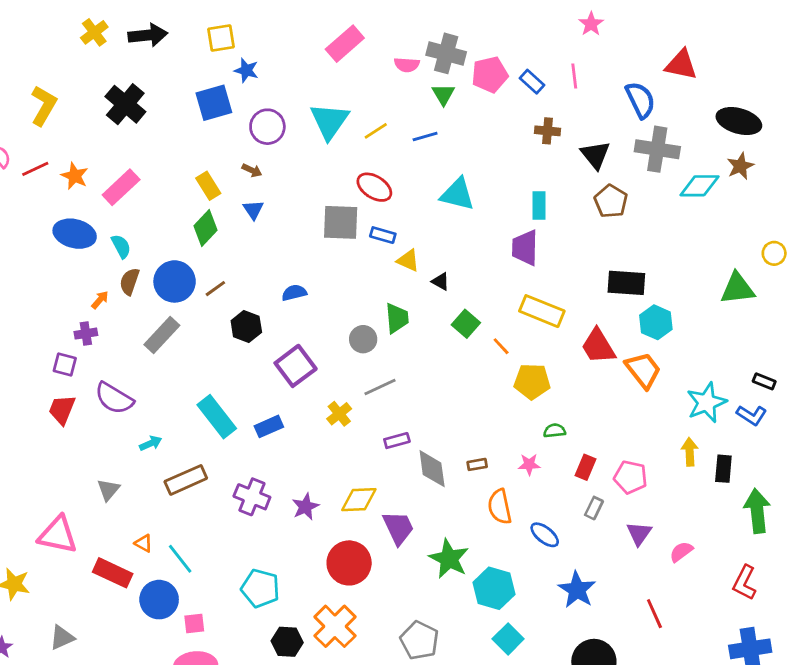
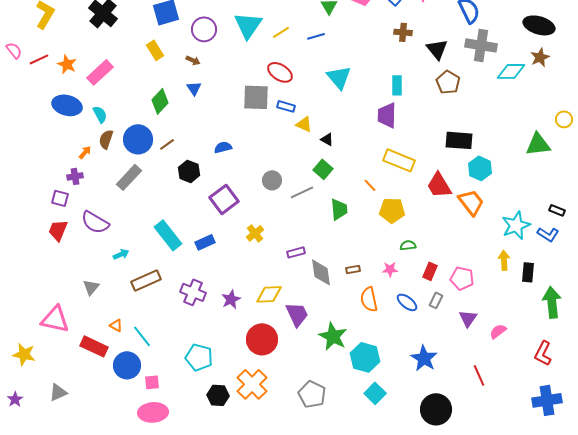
yellow rectangle: (208, 186) -> (155, 50), moved
cyan triangle: (457, 194) -> (339, 77), turned 36
green trapezoid: (397, 318) -> (339, 209), moved
green square: (466, 324) -> (323, 169), moved
gray line: (380, 387) -> (302, 192), moved
blue ellipse: (545, 535) -> (407, 302), moved

